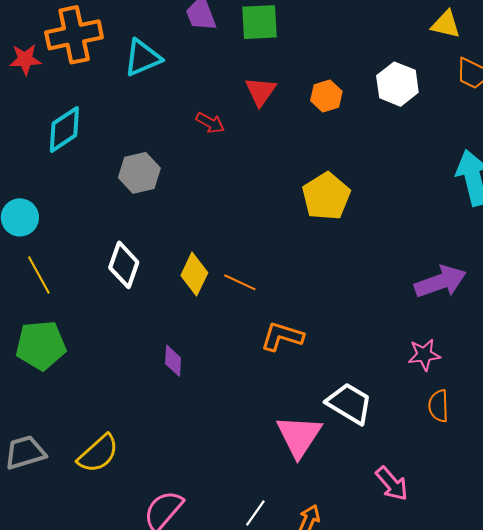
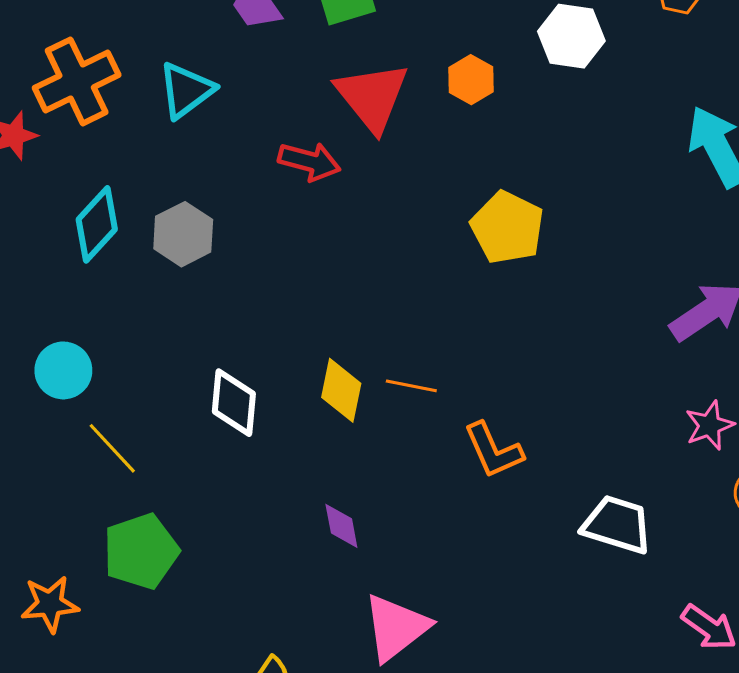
red triangle: (261, 91) -> (372, 97), size x1.6
red arrow: (210, 123) -> (309, 161), size x1.4
gray hexagon: (139, 173) -> (183, 234), moved
orange L-shape: (282, 336) -> (493, 450), turned -117
pink triangle: (299, 436) -> (396, 627), moved, turned 33

